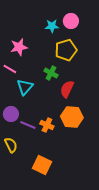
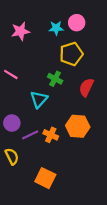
pink star: (19, 47) -> (21, 31), moved
cyan triangle: (25, 87) -> (39, 99), moved
red semicircle: (67, 89) -> (86, 87), moved
purple line: (28, 125) -> (30, 135), turned -49

